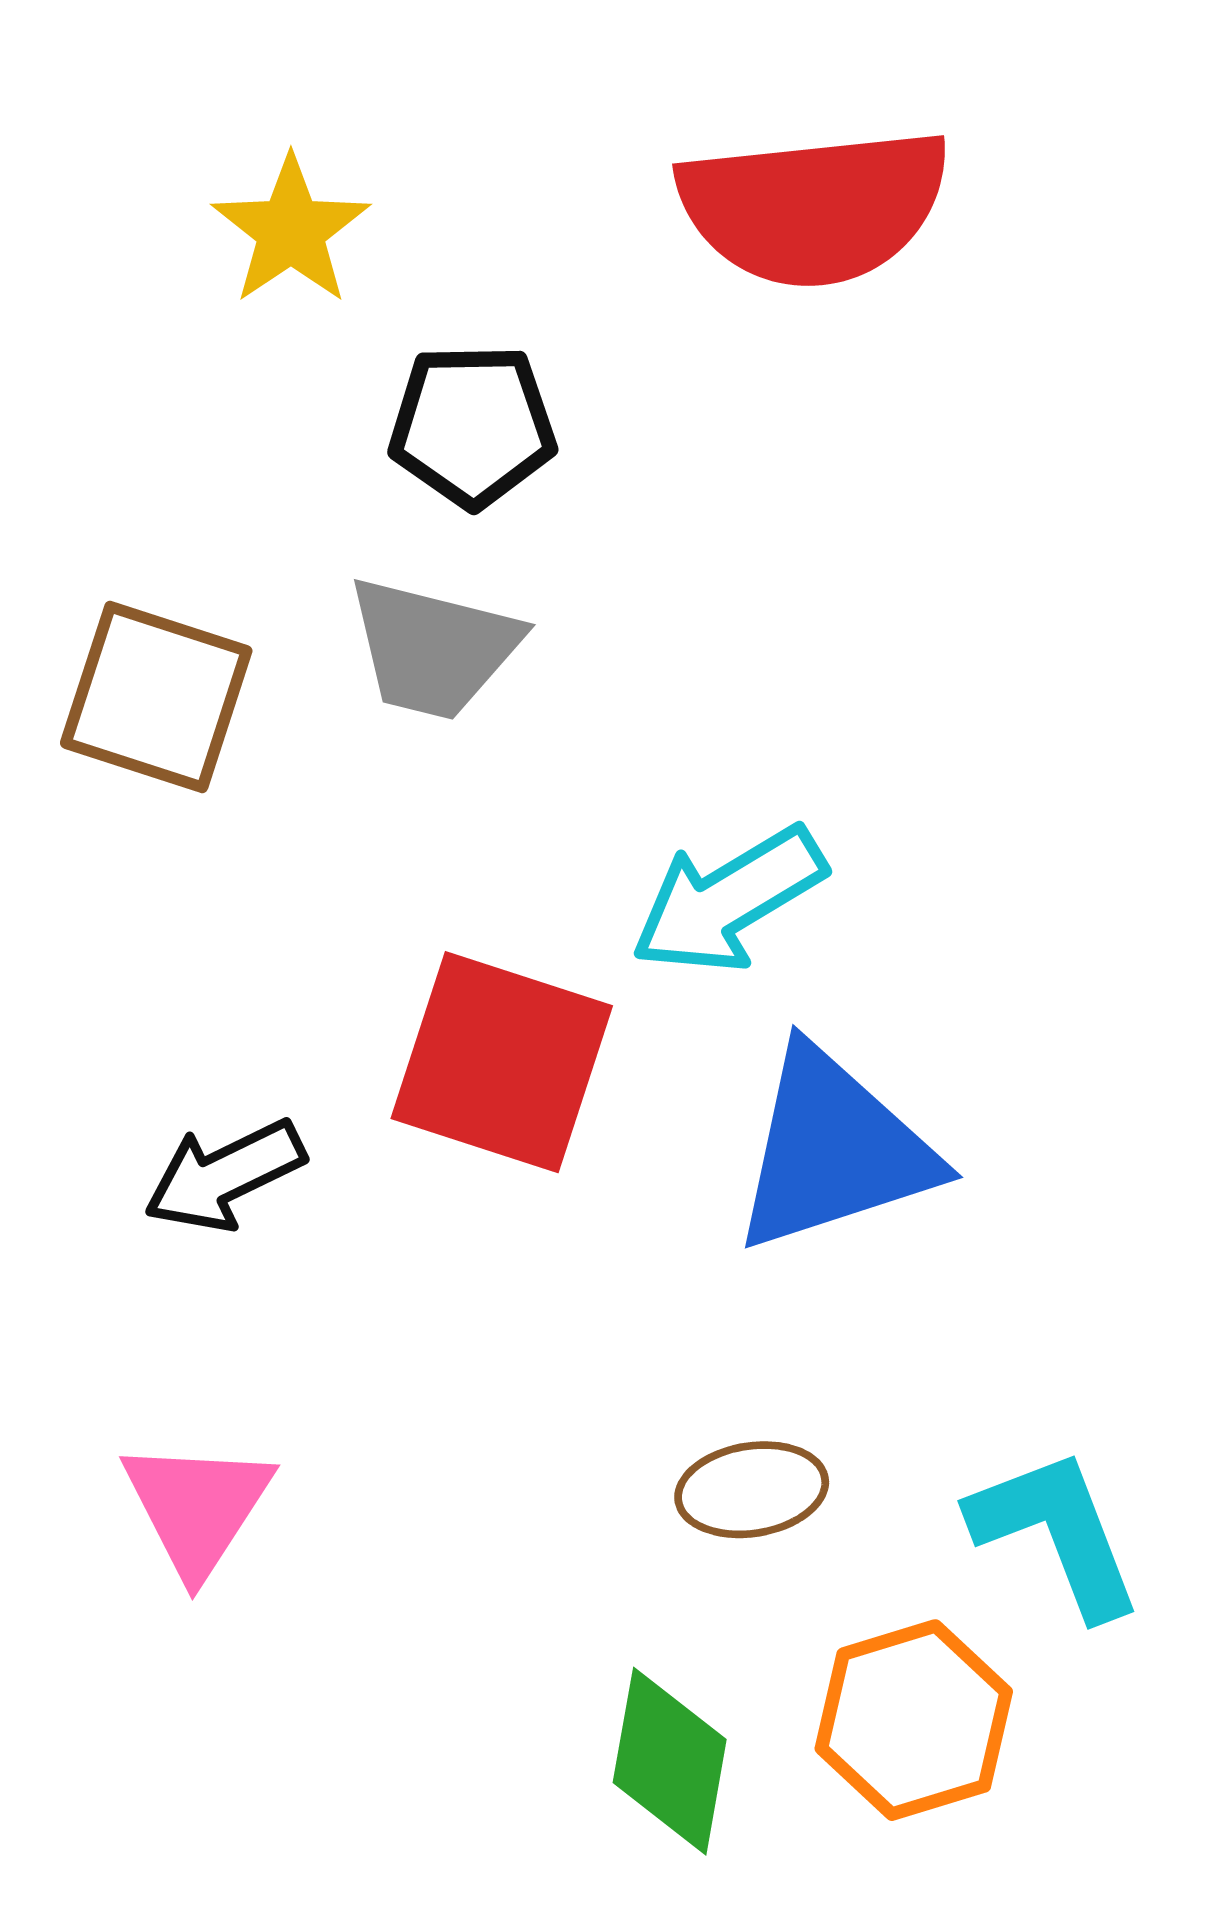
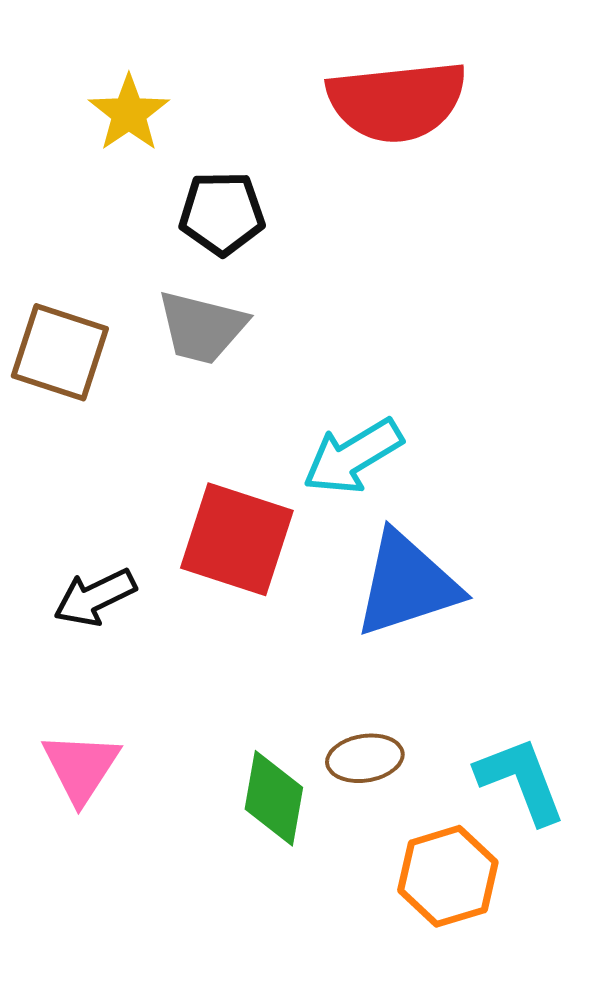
green diamond: (670, 1761) -> (274, 798), moved

